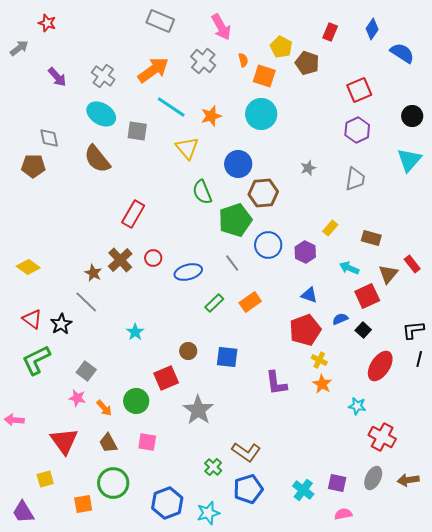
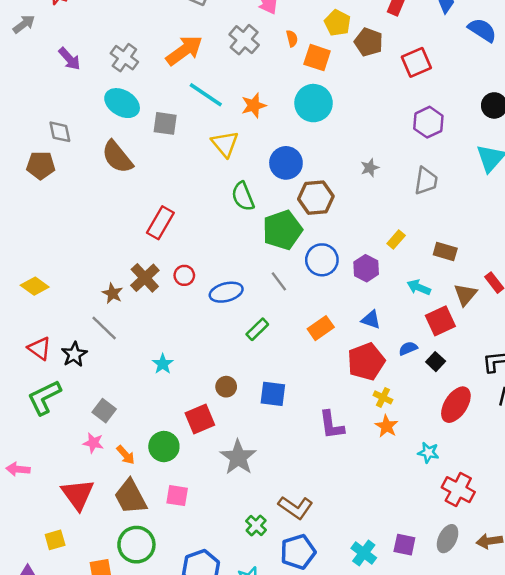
red square: (359, 90) -> (416, 62), moved
orange rectangle: (250, 302) -> (321, 328), moved
brown trapezoid: (108, 443) -> (130, 497), size x1.5

